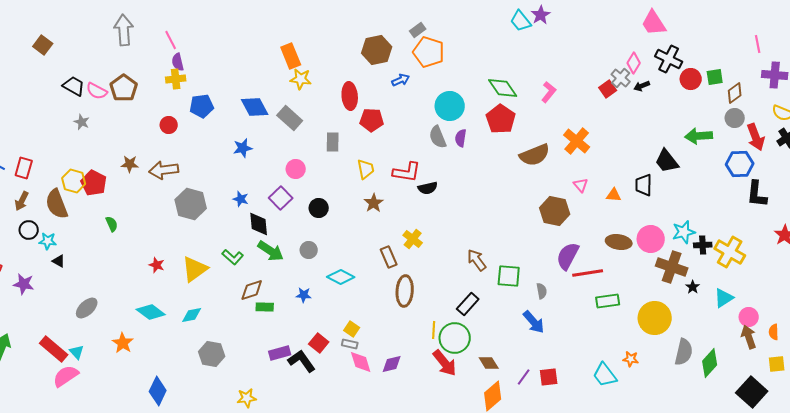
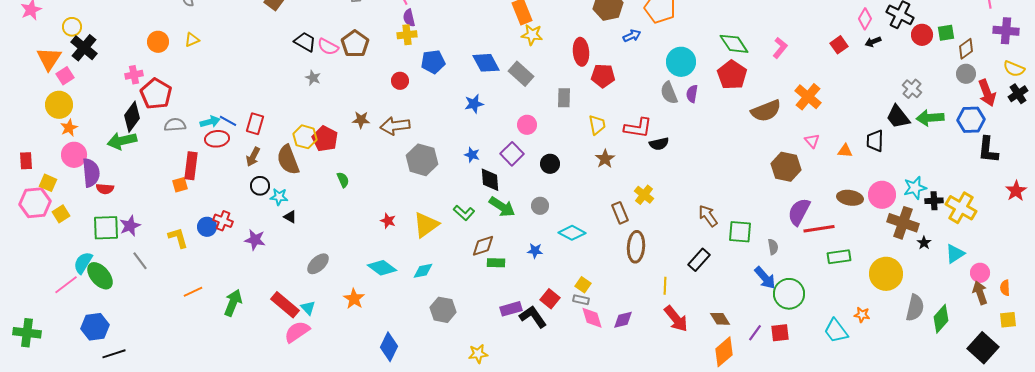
gray cross: (621, 78) -> (912, 89), moved
green arrow: (699, 136) -> (930, 118), moved
green circle: (455, 338) -> (789, 294), moved

